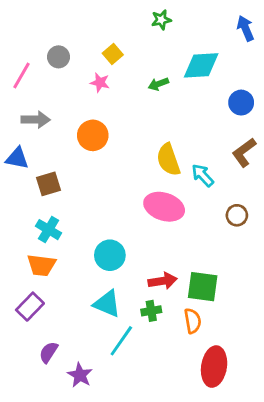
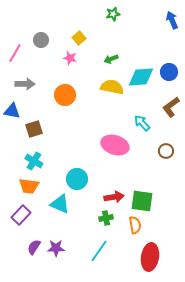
cyan diamond: (201, 65) -> (141, 77), moved
yellow semicircle: (168, 160) -> (112, 87), moved, turned 120
cyan triangle: (107, 304) -> (60, 204), moved
cyan line: (121, 341) -> (99, 251), moved
purple star: (80, 375) -> (56, 248), moved, turned -30

